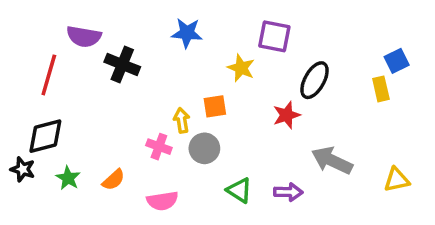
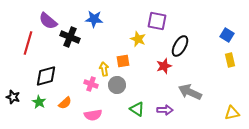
blue star: (187, 33) -> (94, 19), moved
purple semicircle: (84, 36) -> (48, 21), turned 30
blue square: (397, 61) -> (227, 35), turned -32
yellow rectangle: (381, 89) -> (230, 60), moved
black diamond: (45, 136) -> (46, 76), moved
yellow triangle: (397, 180) -> (232, 113), moved

